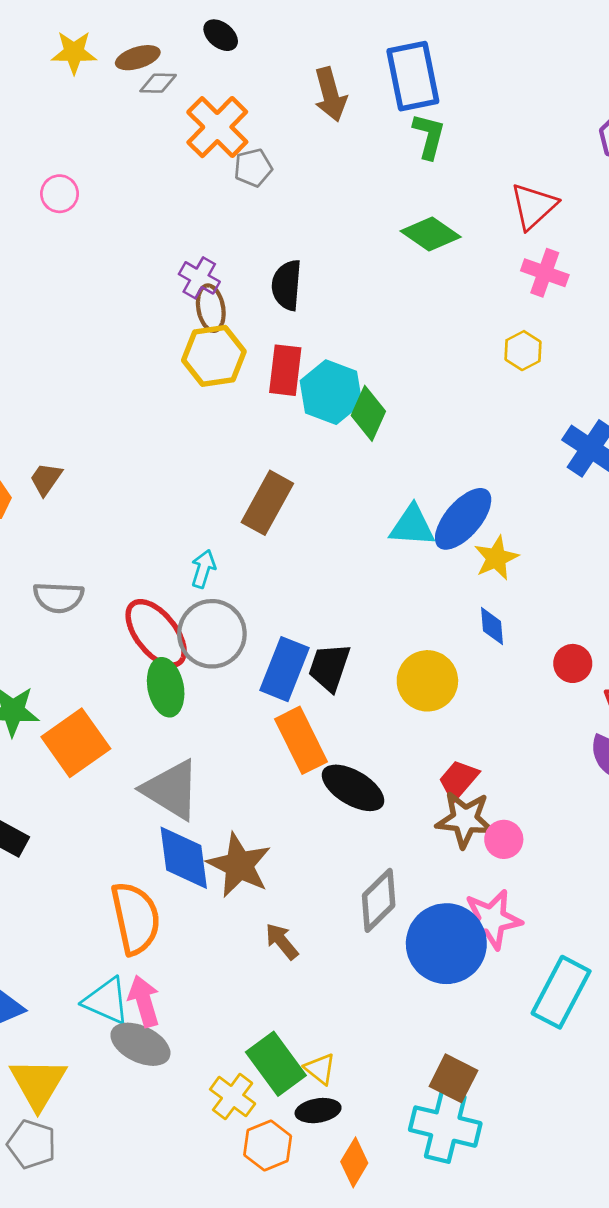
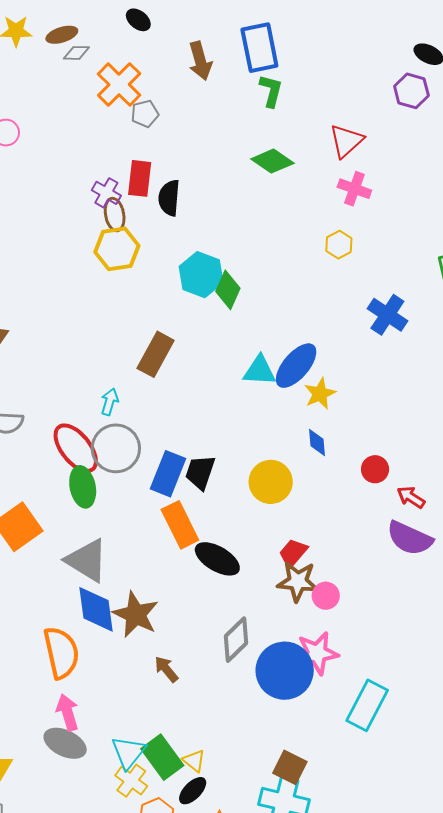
black ellipse: (221, 35) -> (138, 20), moved
red rectangle: (285, 370) -> (140, 178), moved
cyan triangle: (106, 1001) -> (129, 752), moved, turned 45
black ellipse: (318, 1111) -> (193, 791), turned -36

